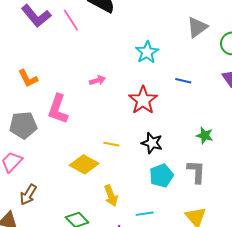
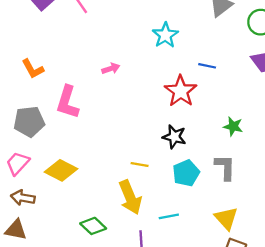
red star: (143, 100) -> (181, 91), moved
yellow line: (111, 144) -> (140, 164), moved
yellow diamond: (84, 164) -> (61, 170), moved
brown arrow: (28, 195) -> (23, 198), moved, turned 70
yellow arrow: (111, 196) -> (130, 197), size x1.4

